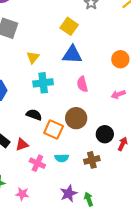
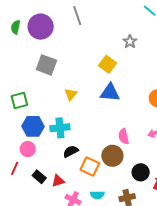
cyan cross: (43, 83) -> (60, 128), moved
pink semicircle: (82, 84) -> (124, 136), moved
black semicircle: (34, 115) -> (71, 151), turned -49

